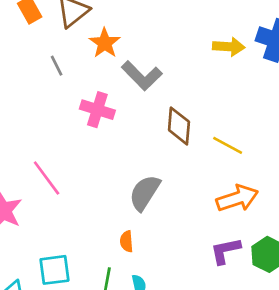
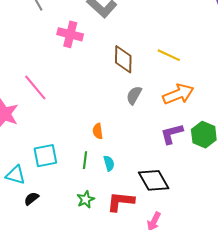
brown diamond: (179, 126) -> (123, 59), moved
gray semicircle: (145, 193) -> (134, 95), moved, size x0.7

